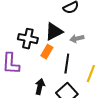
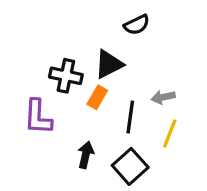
gray arrow: (77, 39) -> (163, 97), moved

